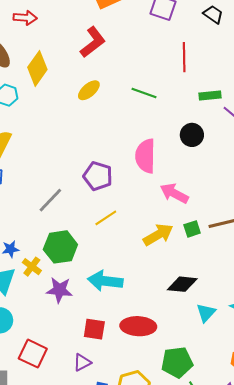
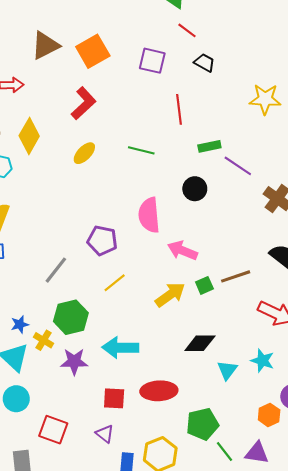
purple triangle: (82, 362) -> (105, 434), turned -48

